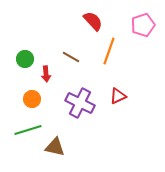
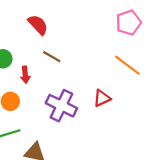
red semicircle: (93, 21) -> (38, 25), moved
orange line: (109, 51) -> (127, 65), moved, turned -72

